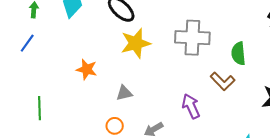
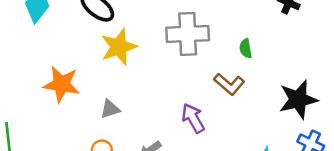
green semicircle: (238, 53) -> (246, 48), size x0.7
orange star: (87, 69) -> (62, 84), size x1.4

